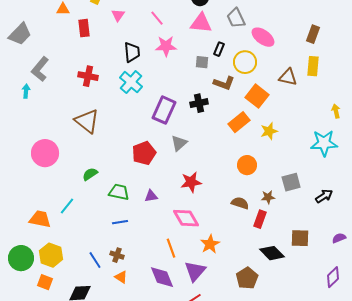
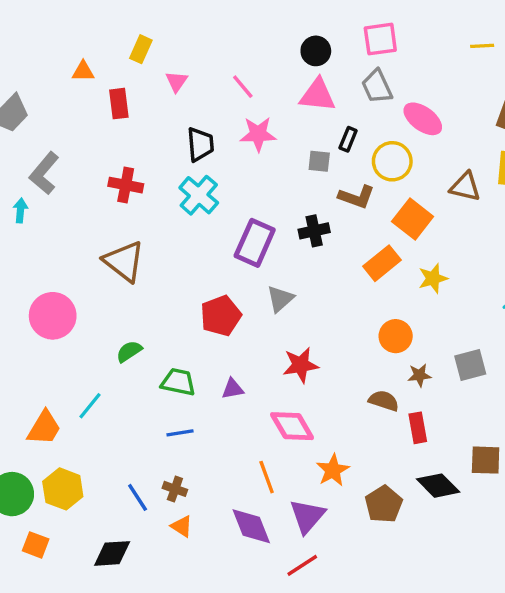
brown star: (268, 197) -> (419, 375), moved
orange trapezoid: (40, 219) -> (44, 428), turned 110
red rectangle: (260, 219) -> (418, 428), turned -30
brown pentagon: (247, 278) -> (384, 504), moved
orange square: (45, 282) -> (36, 545), moved

